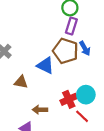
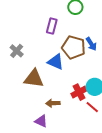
purple rectangle: (71, 26) -> (52, 26), moved
brown triangle: (21, 82) -> (34, 79), size x1.5

